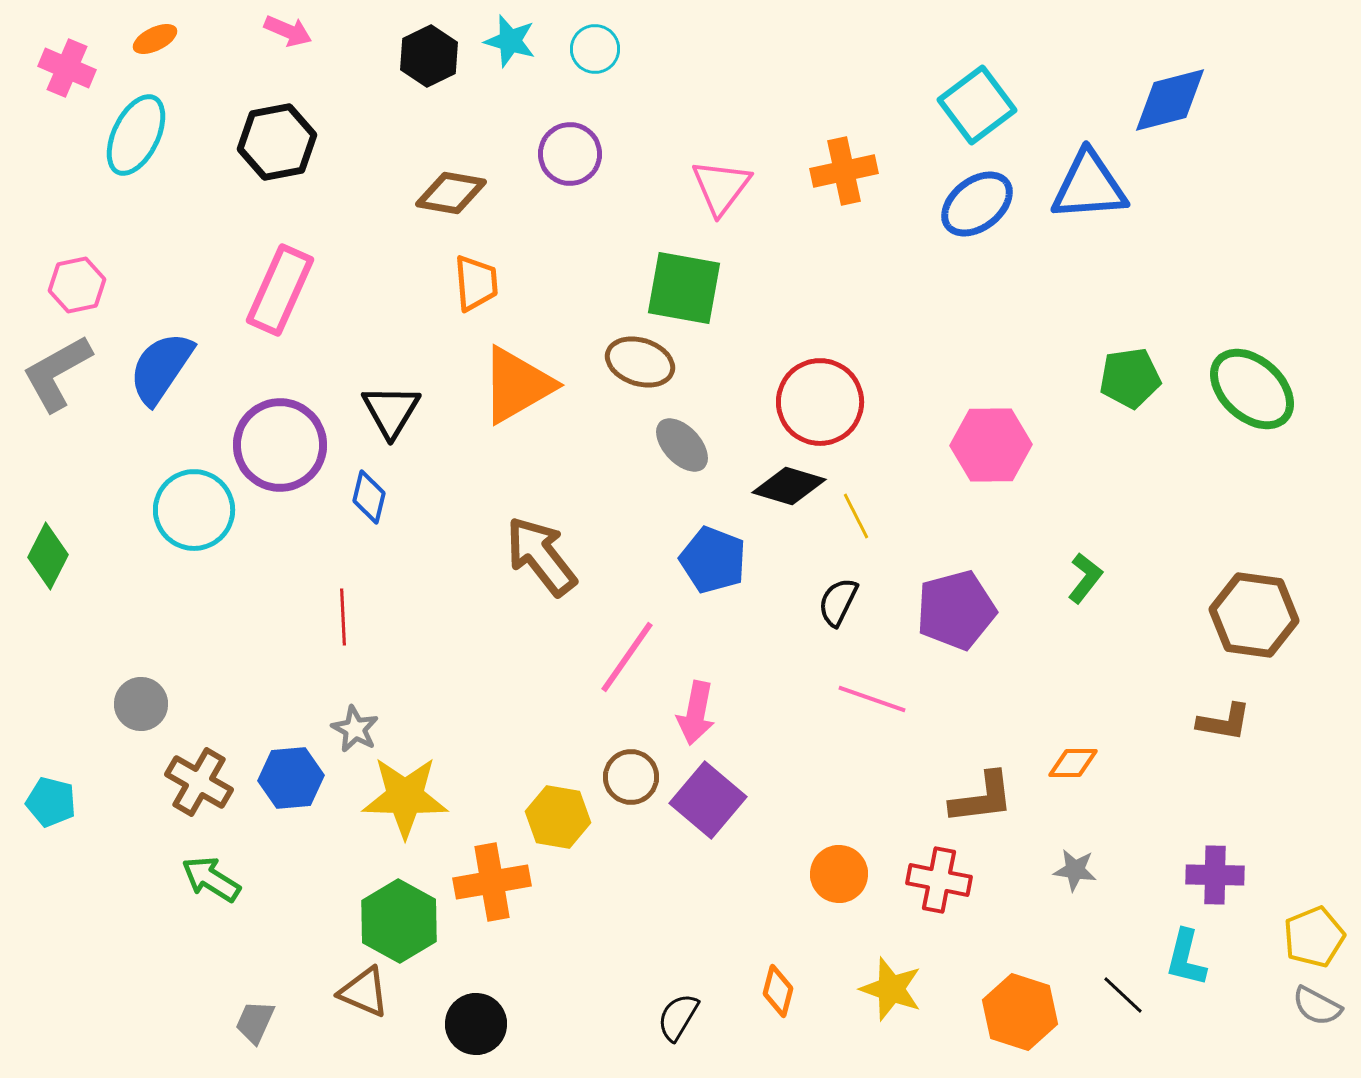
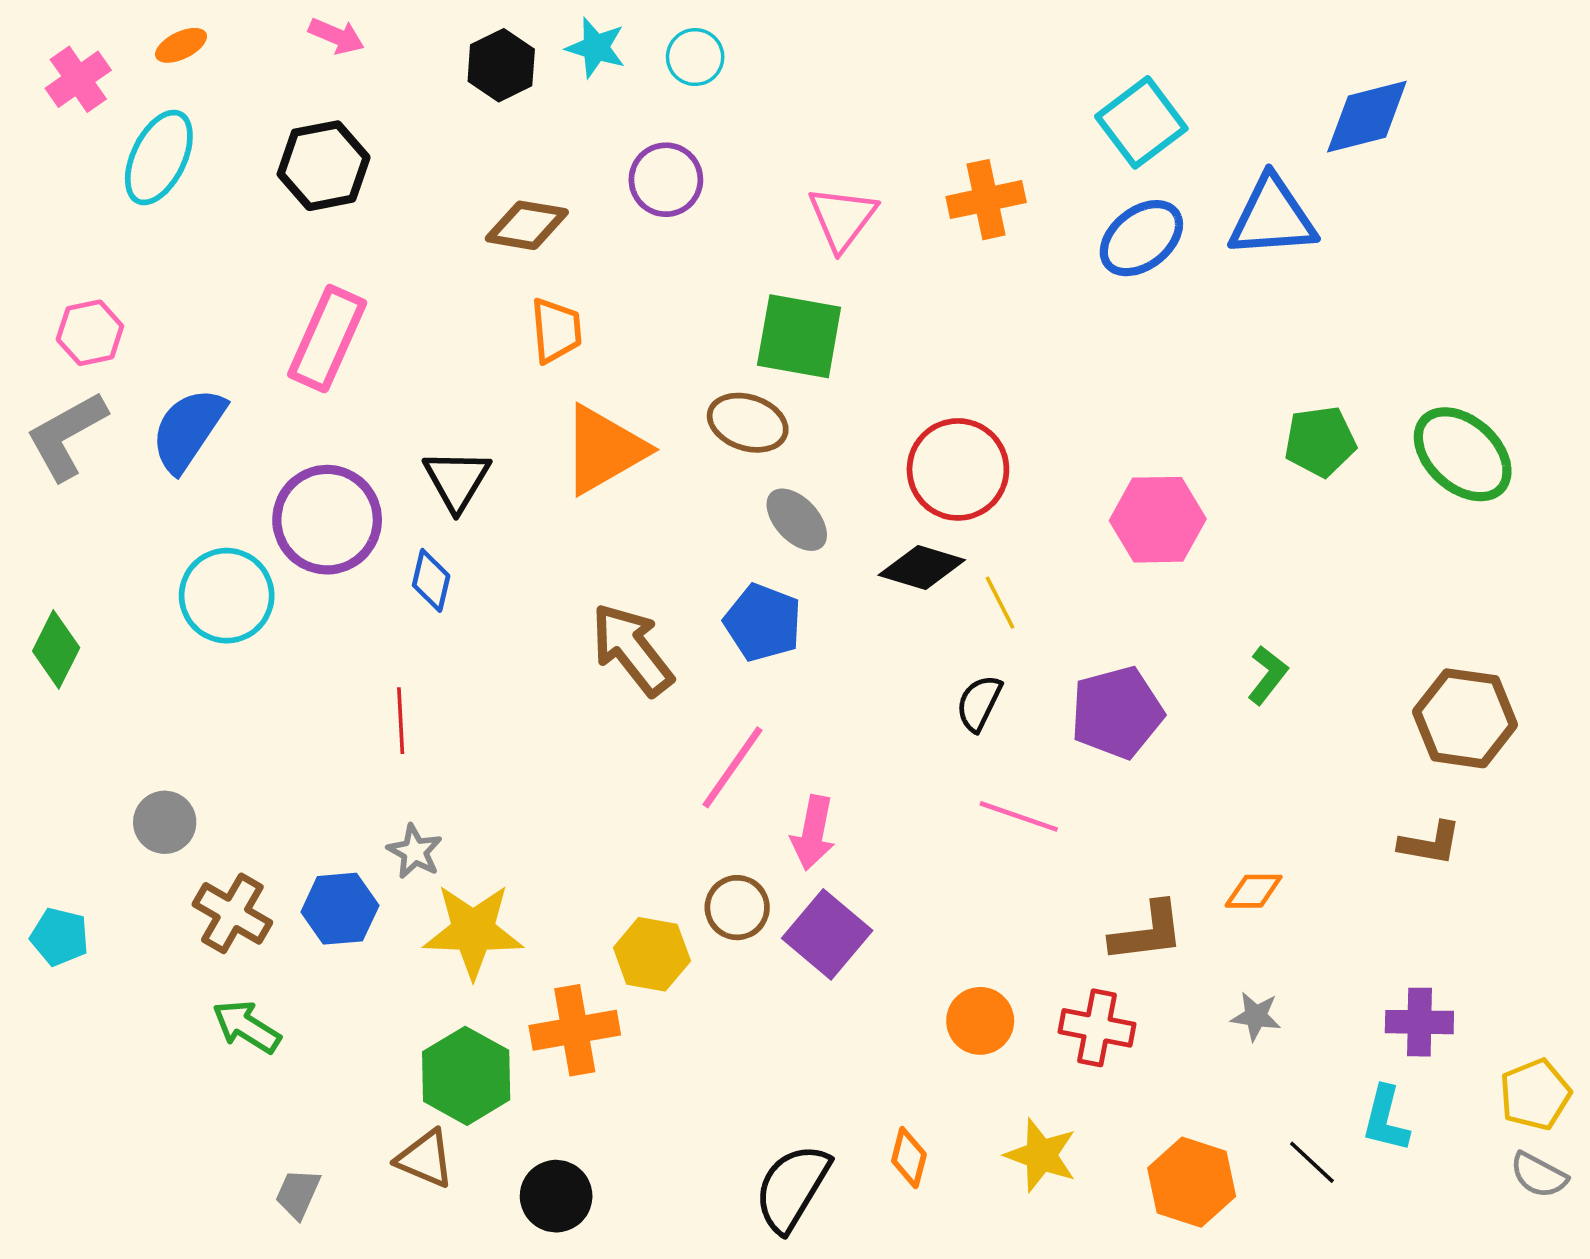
pink cross: (67, 68) -> (78, 79), turned 32
blue pentagon: (713, 560) -> (763, 622), moved
black semicircle: (678, 1017) -> (792, 1188), size x1.6

